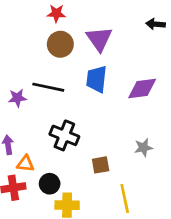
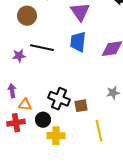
brown circle: (60, 44) -> (27, 16), moved
black cross: (64, 135) -> (59, 99), moved

